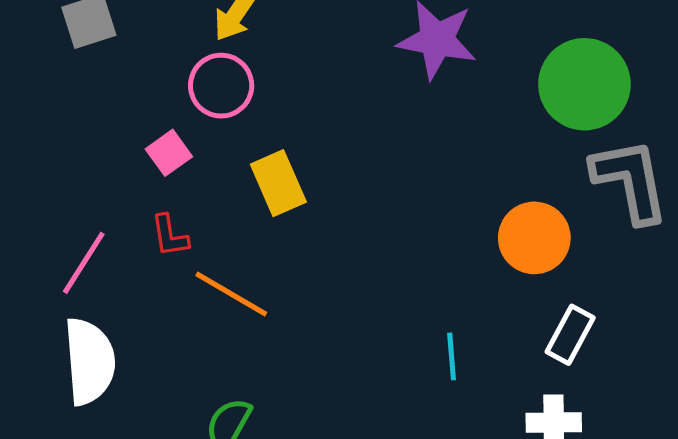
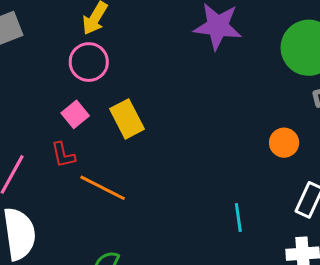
pink square: (169, 153) -> (75, 114), moved
orange circle: (534, 238) -> (284, 143), size x0.7

